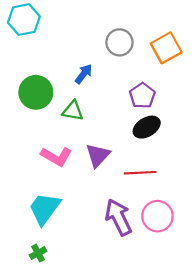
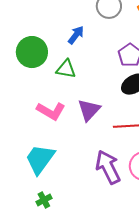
green cross: (38, 253) -> (44, 200), moved

